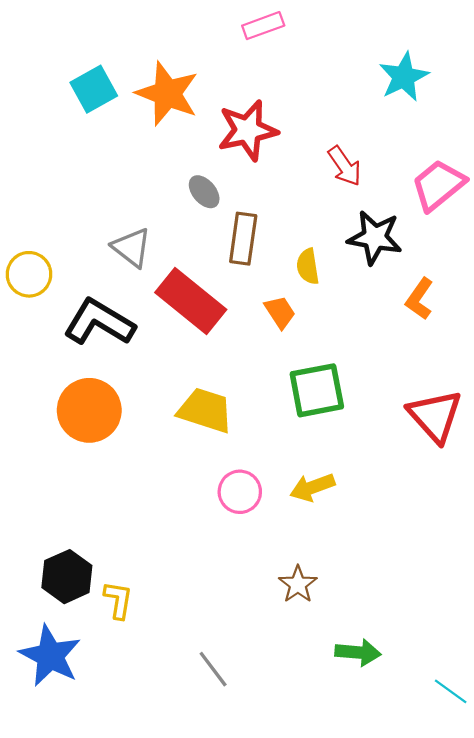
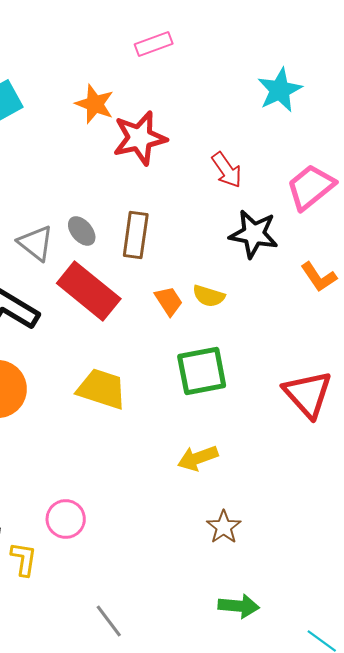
orange star: (167, 94) -> (95, 104), moved, size x0.7
gray ellipse: (204, 192) -> (82, 231), moved
yellow semicircle: (308, 266) -> (209, 296), moved, turned -64
orange L-shape: (419, 299) -> (319, 277), moved, turned -69
pink circle: (240, 492) -> (66, 519), moved
brown star: (298, 584) -> (224, 527), moved

